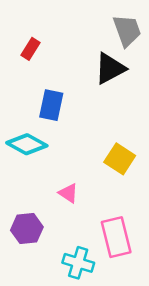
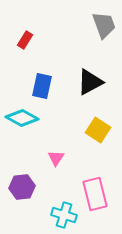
black triangle: (110, 68) -> (90, 82), moved
pink triangle: (68, 193) -> (56, 158), turned 30

